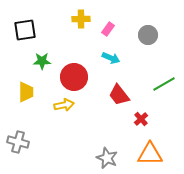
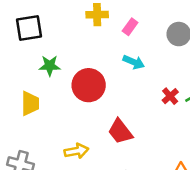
red trapezoid: (119, 95) -> (120, 131), moved
yellow arrow: (64, 105) -> (76, 151), moved
red cross: (141, 119) -> (170, 96), moved

